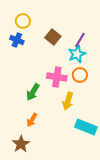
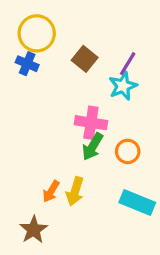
yellow circle: (23, 21) -> (37, 33), size x1.5
orange circle: (80, 75) -> (128, 151), moved
green arrow: (33, 92) -> (93, 147), moved
yellow arrow: (68, 101) -> (75, 191), moved

